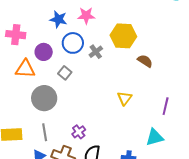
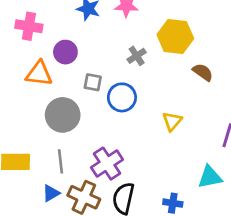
blue circle: (73, 43) -> (122, 97), moved
gray square: (65, 73) -> (93, 82), turned -32
purple cross: (79, 132) -> (107, 164), size x1.6

